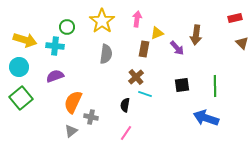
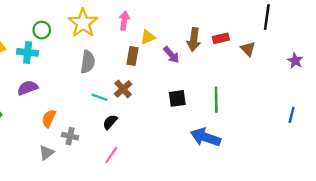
red rectangle: (235, 18) -> (221, 38), moved
cyan line: (145, 94) -> (99, 97), moved
orange semicircle: (73, 102) -> (49, 118), size x0.7
black semicircle: (125, 105) -> (110, 122), turned 32

